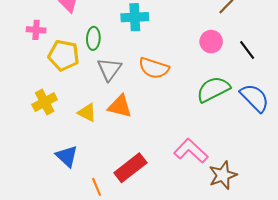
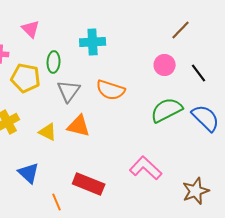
red rectangle: (130, 168) -> (89, 184), turned 60
brown star: (223, 175) -> (196, 191), moved

